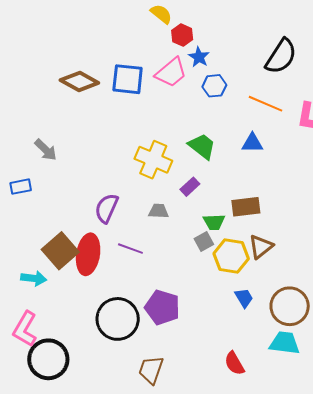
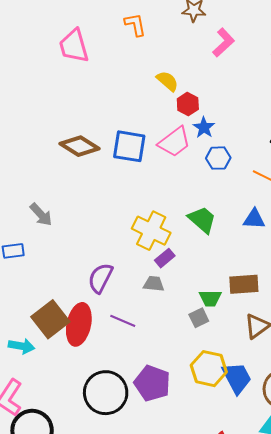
purple rectangle: (190, 187) -> (165, 258), moved
yellow hexagon: (231, 256) -> (209, 369), moved
blue trapezoid: (244, 298) -> (237, 378), size x1.6

